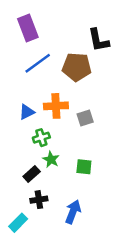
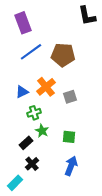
black L-shape: (99, 40) -> (87, 16), moved
orange cross: (56, 106) -> (46, 87), turned -36
black cross: (39, 200) -> (32, 164), turned -32
blue arrow: (73, 212) -> (71, 166), moved

